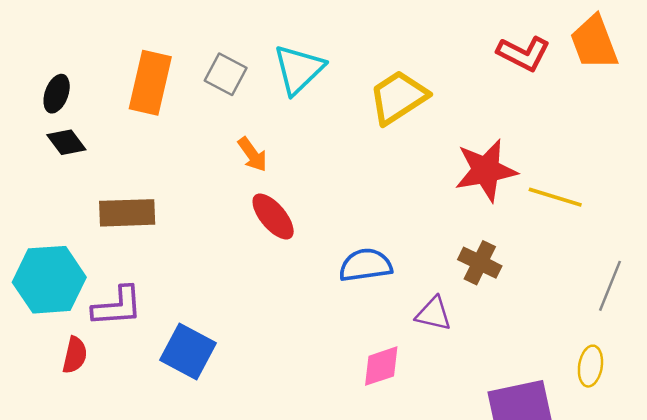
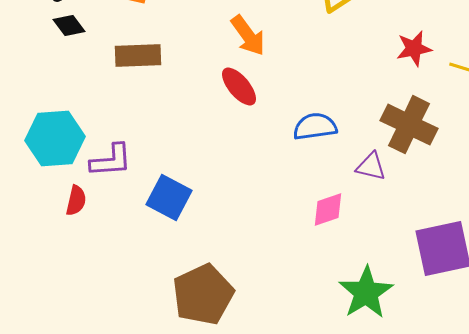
orange arrow: (252, 154) -> (248, 36), moved, size x1.4
red star: (486, 170) -> (414, 49), size x0.7
brown rectangle: (127, 213) -> (138, 56), moved
brown cross: (480, 263) -> (409, 125), size x1.6

